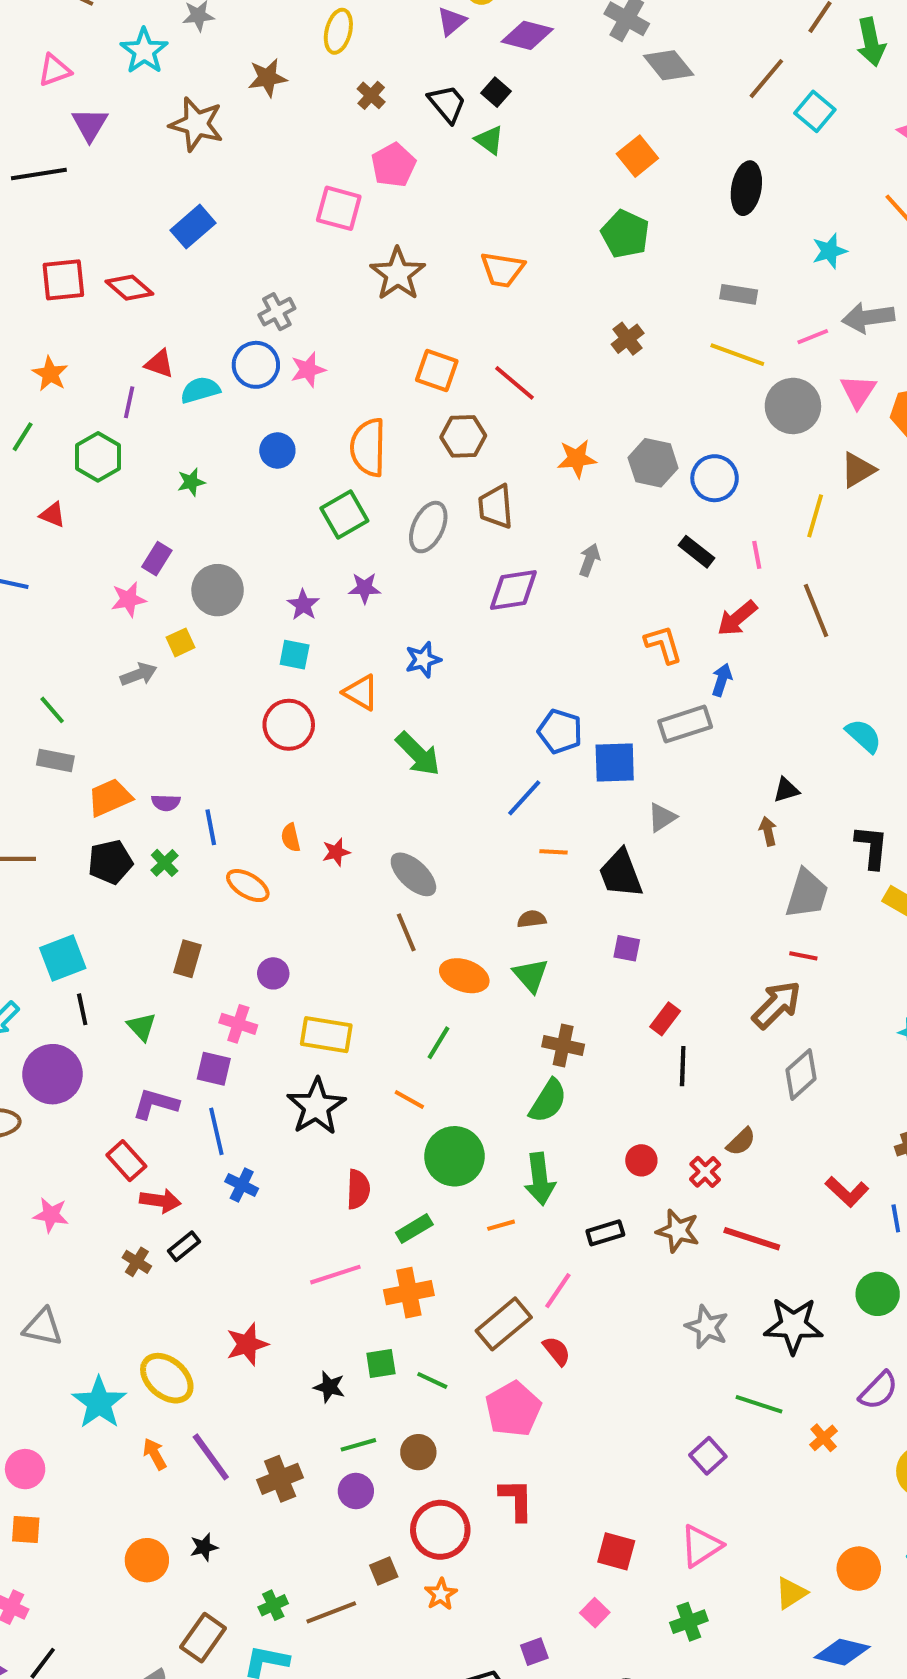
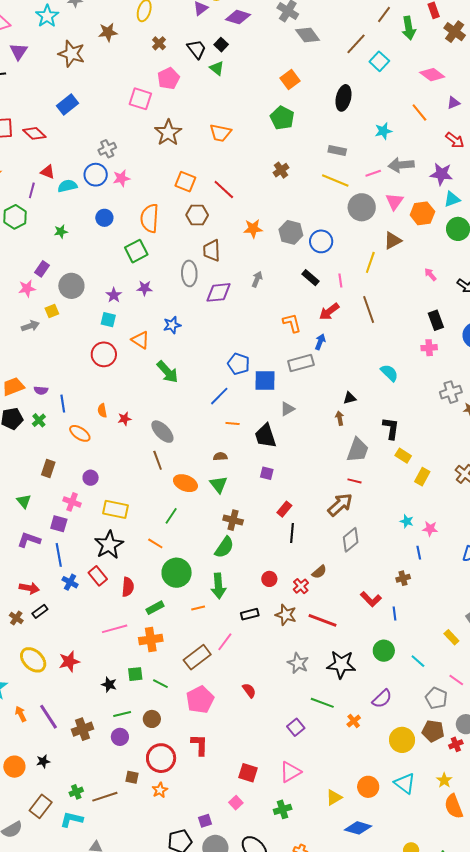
gray ellipse: (428, 527) -> (189, 273), moved, turned -30
red rectangle: (126, 1161) -> (98, 576), moved
red semicircle: (557, 1351) -> (249, 690), moved
yellow ellipse: (167, 1378) -> (33, 660), moved
brown square: (384, 1571) -> (132, 777), turned 32

